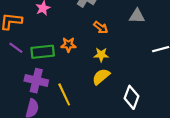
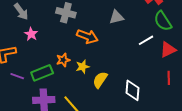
orange arrow: (101, 27) -> (87, 36), size x1.5
yellow star: (101, 55) -> (83, 67), moved

